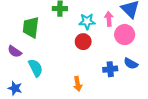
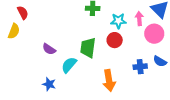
green trapezoid: (31, 27) -> (88, 48), moved
cyan semicircle: (36, 68) -> (69, 65), turned -114
orange arrow: (78, 84) -> (109, 80), size x1.5

